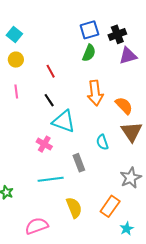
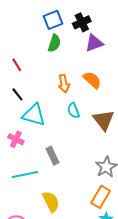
orange arrow: (95, 93) -> (64, 84), size x0.7
orange semicircle: (124, 106) -> (92, 80), moved
cyan semicircle: (102, 142) -> (73, 111), moved
orange rectangle: (110, 206) -> (101, 197), moved

